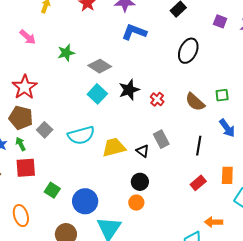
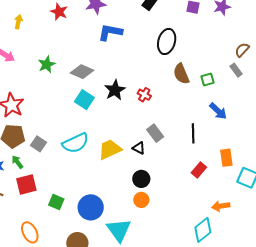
brown semicircle: (195, 102) -> (181, 74), moved, turned 35

